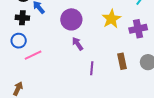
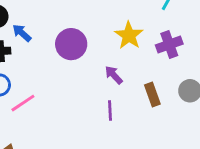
purple arrow: (78, 44) -> (114, 75), moved

